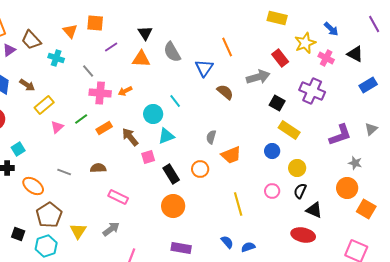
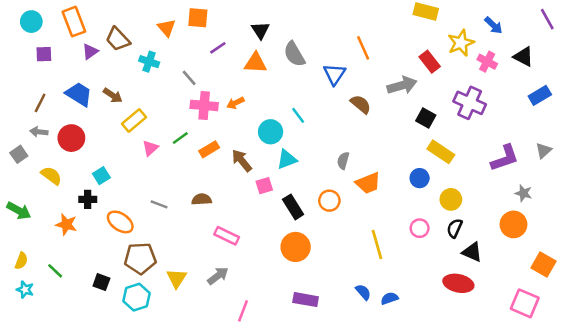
orange square: (366, 209) -> (544, 265), moved
brown pentagon: (49, 215) -> (140, 258), turned 30

